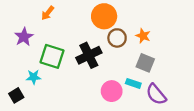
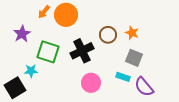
orange circle: (104, 16) -> (66, 15), moved
pink circle: (112, 91) -> (91, 83), moved
black square: (16, 95) -> (15, 88), size x1.5

